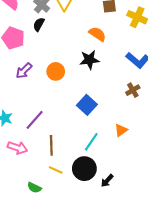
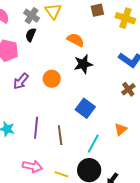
orange semicircle: (97, 34) -> (76, 40), moved
purple line: (35, 120) -> (36, 128), turned -30
brown line: (51, 145) -> (60, 135), moved
pink arrow: (17, 148) -> (32, 166), moved

